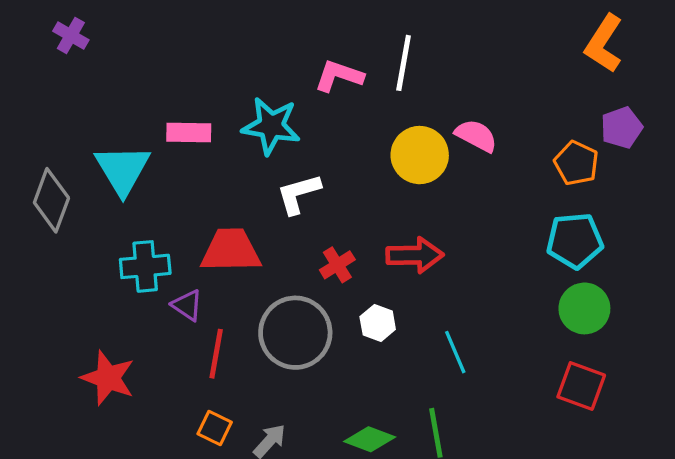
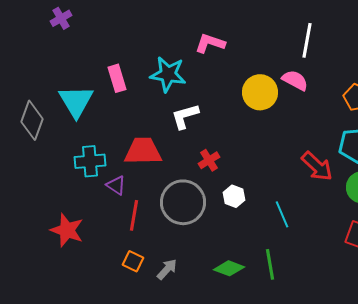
purple cross: (71, 36) -> (61, 18), moved, turned 30
white line: (404, 63) -> (307, 40), moved
pink rectangle: (189, 132) -> (117, 78), turned 72
red arrow: (415, 255) -> (317, 166), moved, turned 44

